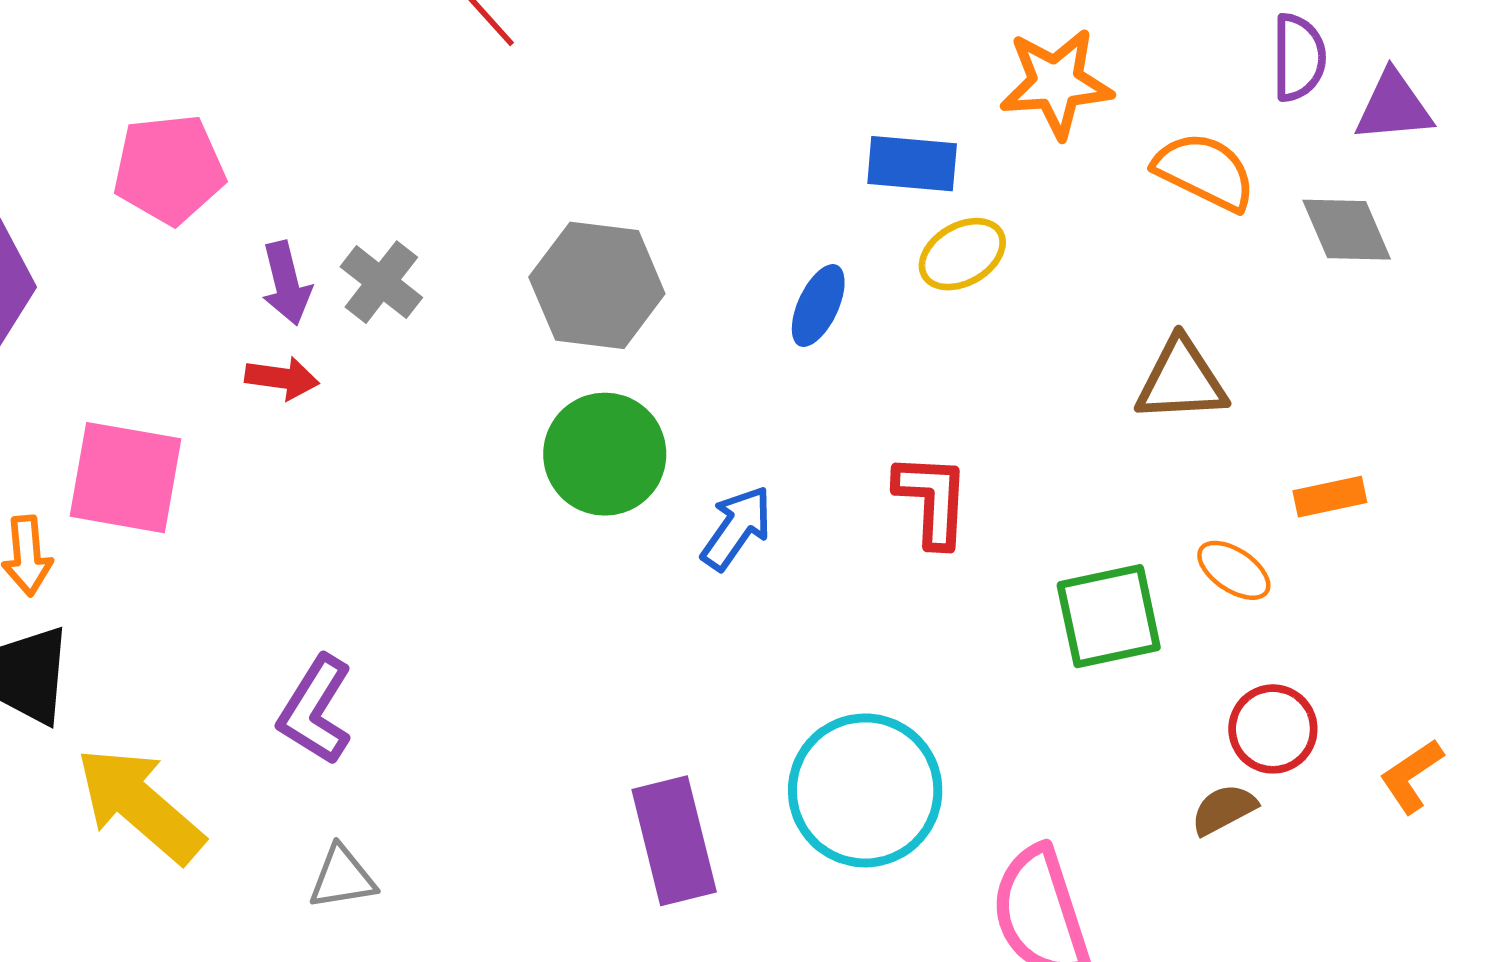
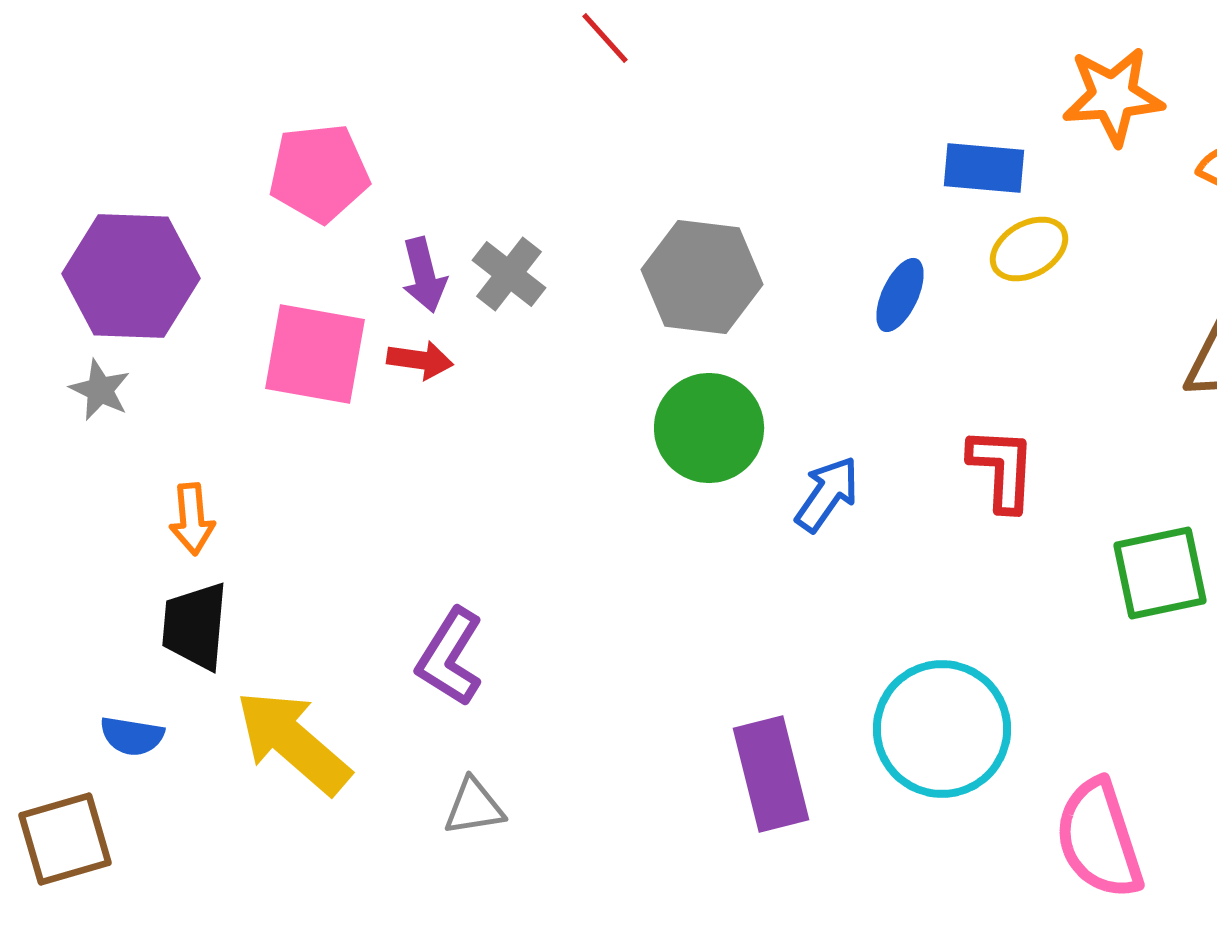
pink square: (125, 478) -> (315, 354), moved

